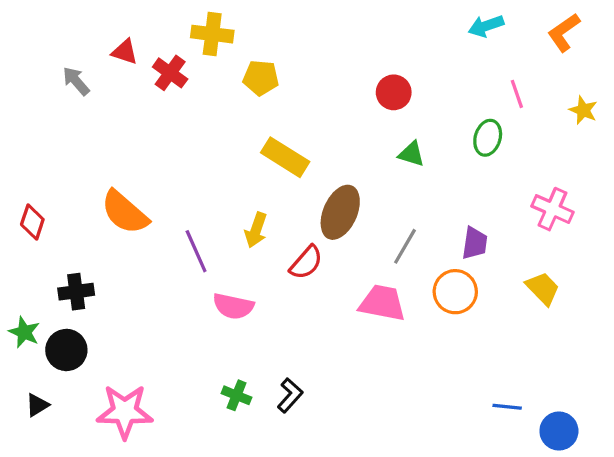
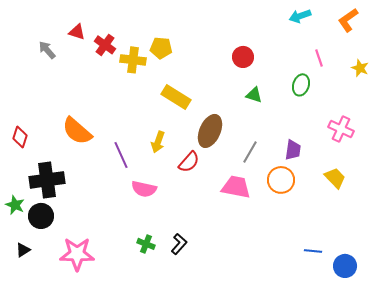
yellow cross: (212, 34) -> (133, 60), moved
black cross: (76, 292) -> (47, 180), size x1.6

